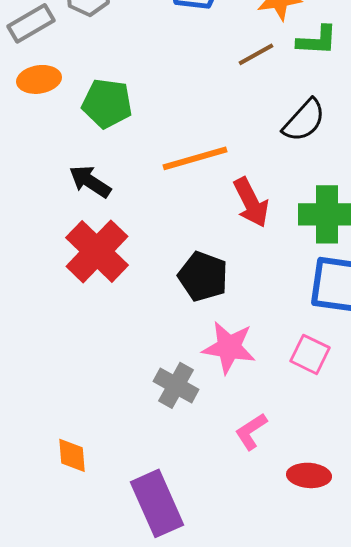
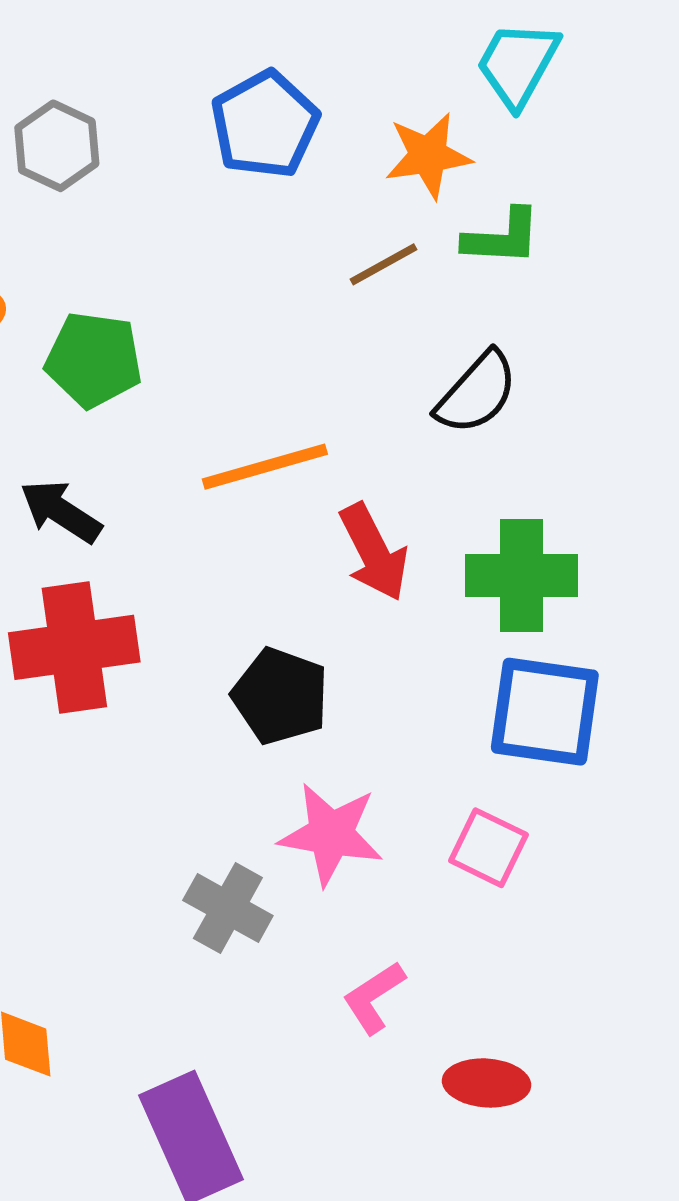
red cross: (97, 251) -> (74, 647), turned 38

